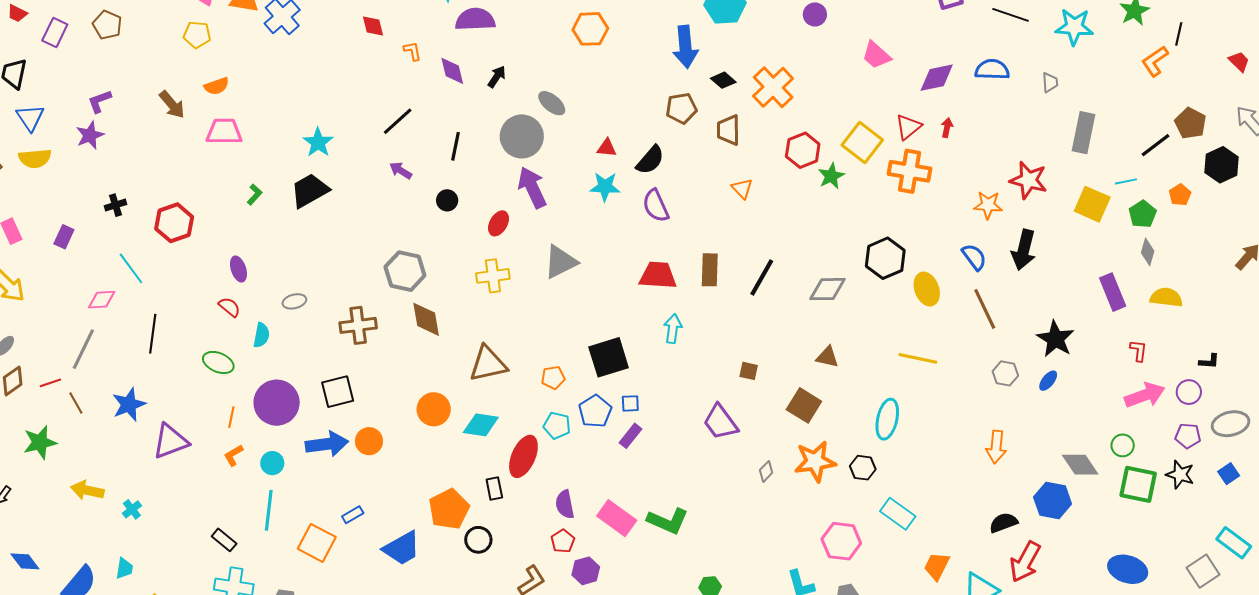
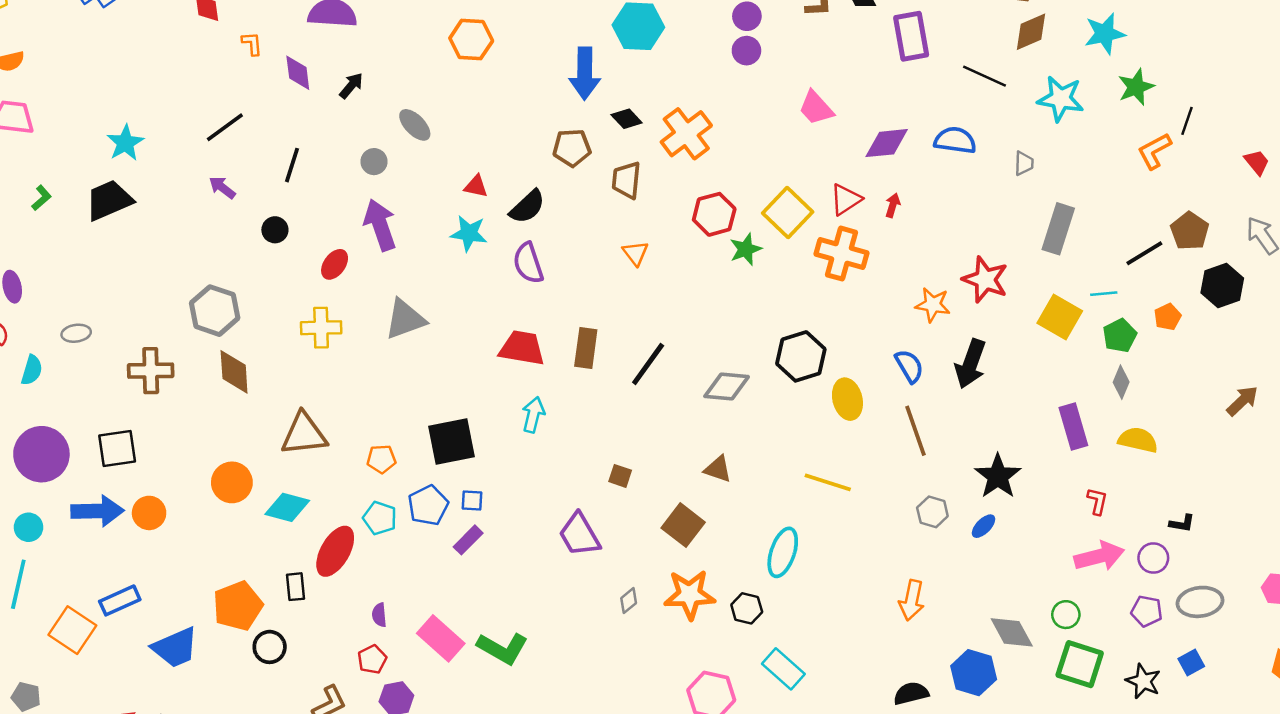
gray circle: (522, 136) -> (374, 162), size x0.5
black star: (1180, 475) -> (1143, 681), moved
purple semicircle: (565, 504) -> (379, 615), size x0.7
blue rectangle: (353, 515) -> (120, 600), size x1.5

